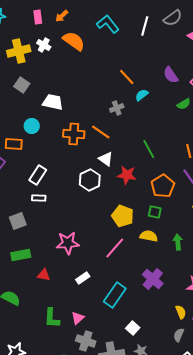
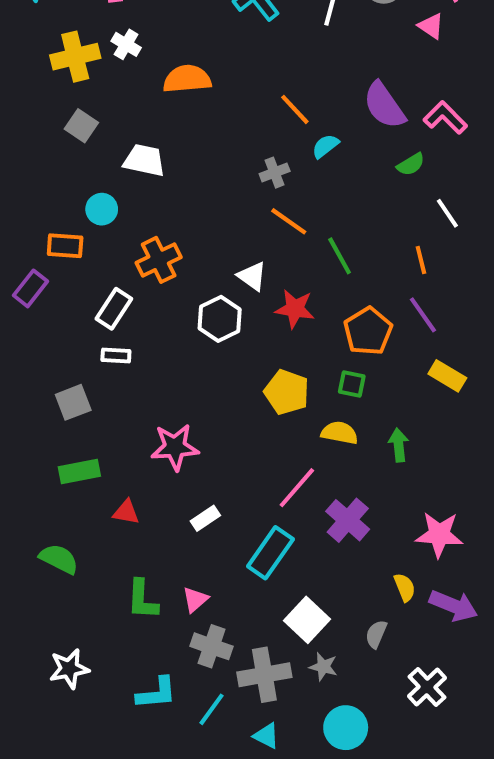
orange semicircle: (74, 41) -> (187, 79), moved, turned -40
purple semicircle: (171, 75) -> (384, 105), size x1.4
orange line: (101, 132) -> (289, 221), moved
orange cross: (74, 134) -> (159, 260), moved, turned -30
pink line: (115, 248) -> (297, 488), moved
white square: (133, 328) -> (307, 620), size x1.5
gray semicircle: (179, 335) -> (376, 634), moved

